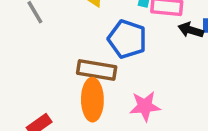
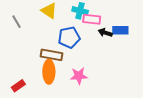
blue pentagon: (127, 39) -> (69, 37), turned -30

